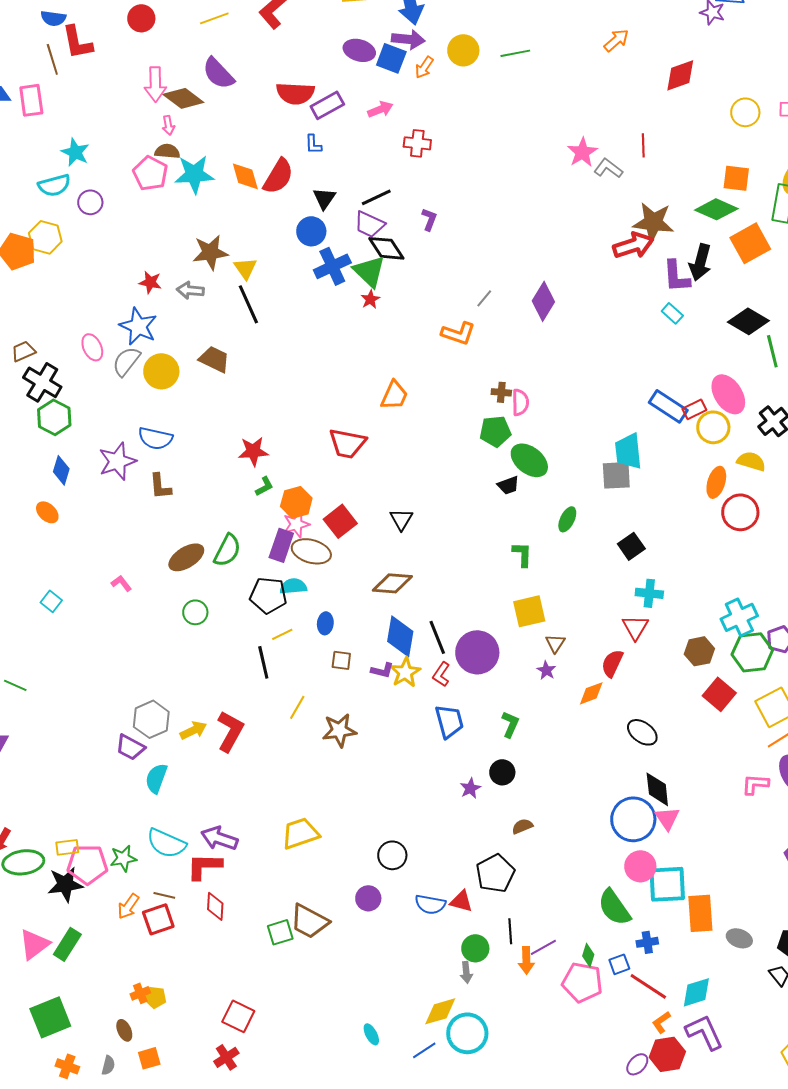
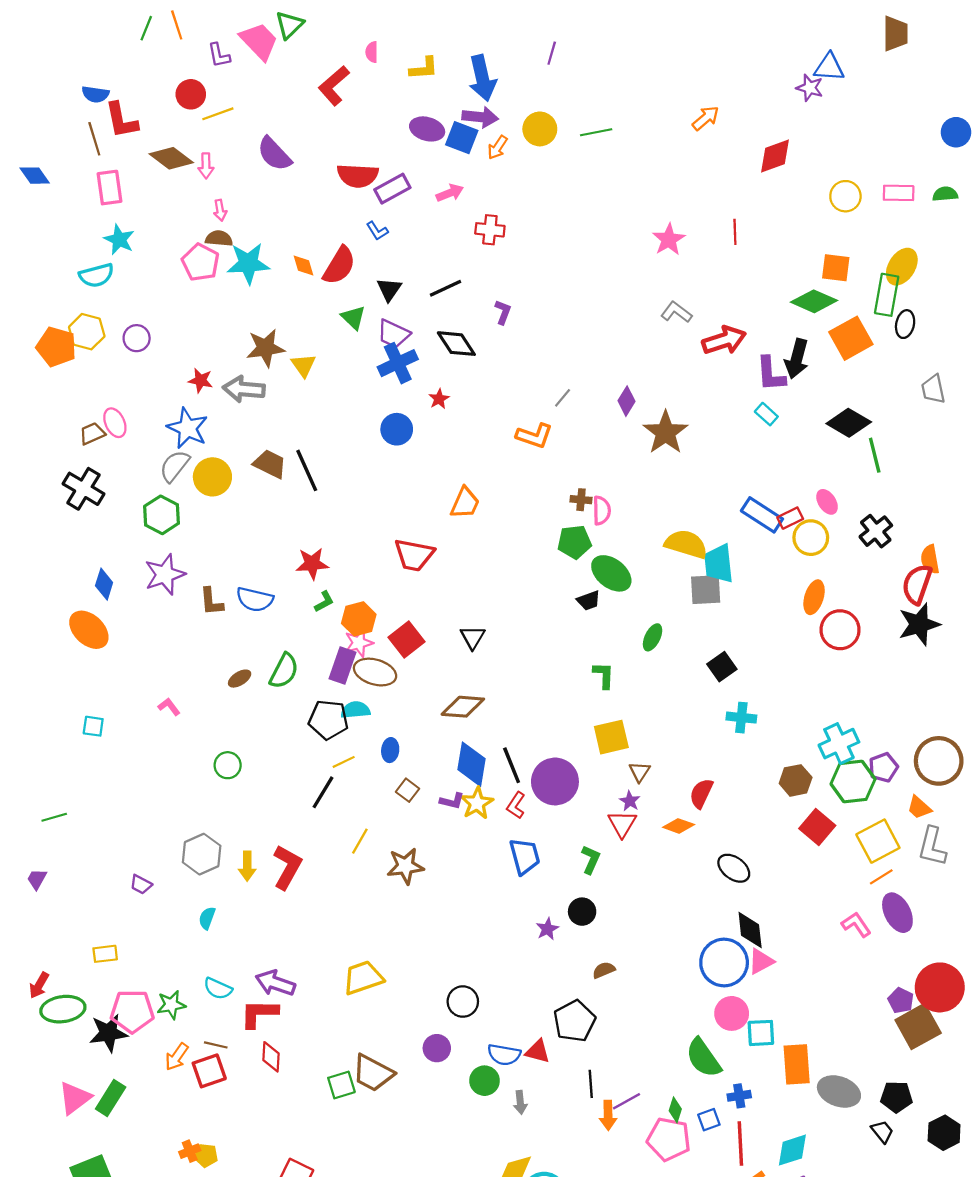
yellow line: (214, 18) -> (218, 114), moved
pink arrow: (155, 84) -> (206, 166), size x0.7
brown diamond: (183, 98) -> (171, 158), moved
pink rectangle: (31, 100) -> (109, 188), moved
blue L-shape: (313, 144) -> (377, 231), turned -30
gray L-shape: (608, 168) -> (676, 312), moved
orange diamond: (245, 176) -> (303, 266), size x0.7
purple circle: (90, 202) -> (137, 338), moved
brown star: (653, 222) -> (666, 432), moved, turned 30
purple trapezoid: (369, 224) -> (393, 334), moved
blue circle: (311, 231) -> (397, 429), moved
green triangle: (369, 271) -> (353, 318), moved, size x0.7
gray arrow: (190, 290) -> (244, 389), size x1.4
purple diamond: (543, 301) -> (626, 401), size x0.7
black line: (248, 304) -> (307, 470), moved
pink ellipse: (92, 347) -> (115, 423), moved
brown trapezoid: (23, 351) -> (92, 434), moved
pink ellipse: (728, 394) -> (827, 502), size x0.6
green hexagon: (54, 417) -> (162, 515), moved
blue semicircle: (155, 438) -> (255, 599), moved
yellow semicircle: (751, 461) -> (686, 544), moved, size x1.4
orange ellipse: (47, 512) -> (89, 630), size x1.6
brown ellipse: (186, 557) -> (240, 679), size x0.6
cyan square: (51, 601) -> (93, 726), turned -30
green circle: (195, 612) -> (228, 765), moved
red triangle: (635, 627) -> (622, 824), moved
brown square: (341, 660) -> (408, 790), turned 30
black line: (263, 662) -> (323, 792), turned 44
green line: (15, 685) -> (54, 817), turned -40
orange diamond: (591, 693) -> (679, 826), turned 40
yellow arrow: (193, 730) -> (247, 866), turned 116
purple trapezoid: (130, 747) -> (141, 884), moved, size x0.7
cyan semicircle: (156, 778) -> (207, 918), size x0.7
pink L-shape: (755, 784) -> (856, 925), turned 52
pink triangle: (667, 818) -> (761, 961), turned 36
cyan semicircle: (166, 843) -> (218, 989), size x0.7
yellow rectangle: (67, 847) -> (105, 954), moved
cyan square: (667, 884) -> (761, 1033), size x0.7
gray ellipse: (739, 938) -> (839, 1091), size x1.5
green circle: (475, 948) -> (485, 1081), moved
gray arrow: (466, 972) -> (520, 1102), moved
red line: (648, 986) -> (740, 1144), turned 54

